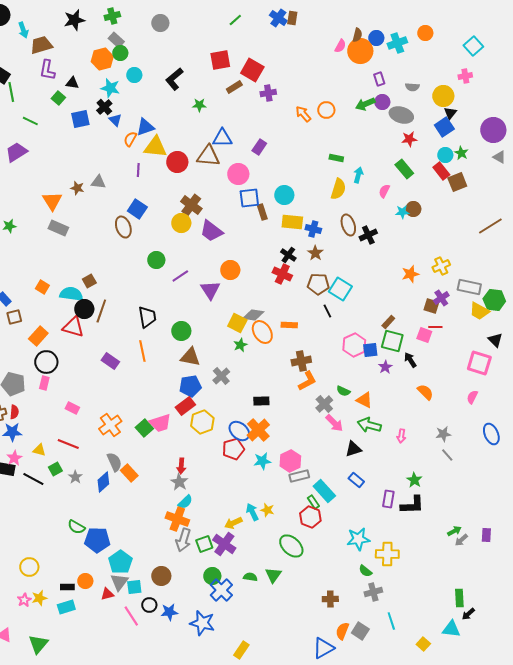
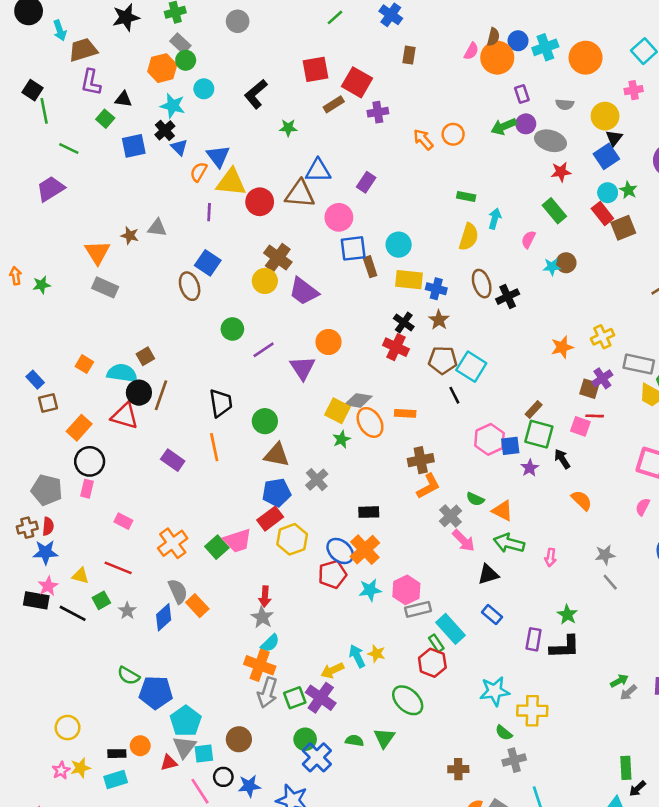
brown rectangle: (292, 18) -> (409, 55), moved
orange circle: (425, 33) -> (586, 58), moved, size x1.6
blue triangle: (145, 127) -> (218, 156), turned -48

